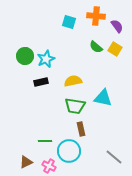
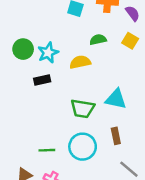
green semicircle: (96, 47) -> (98, 40), moved, turned 128
yellow semicircle: (73, 81) -> (80, 62), moved
brown rectangle: (81, 129) -> (116, 136), moved
cyan circle: (69, 151) -> (83, 147), moved

